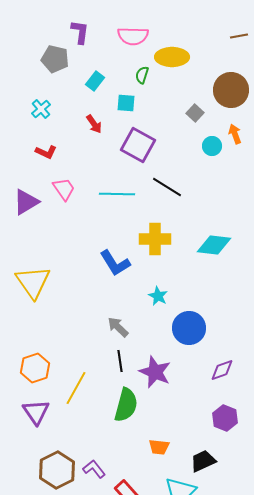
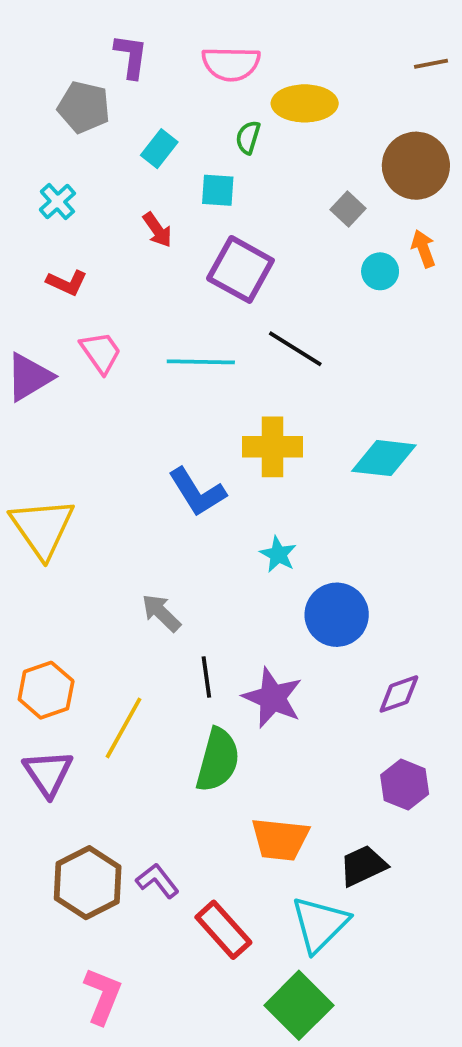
gray arrow: (118, 327) -> (161, 613), moved
orange trapezoid: (159, 447) -> (280, 839), size x1.5

